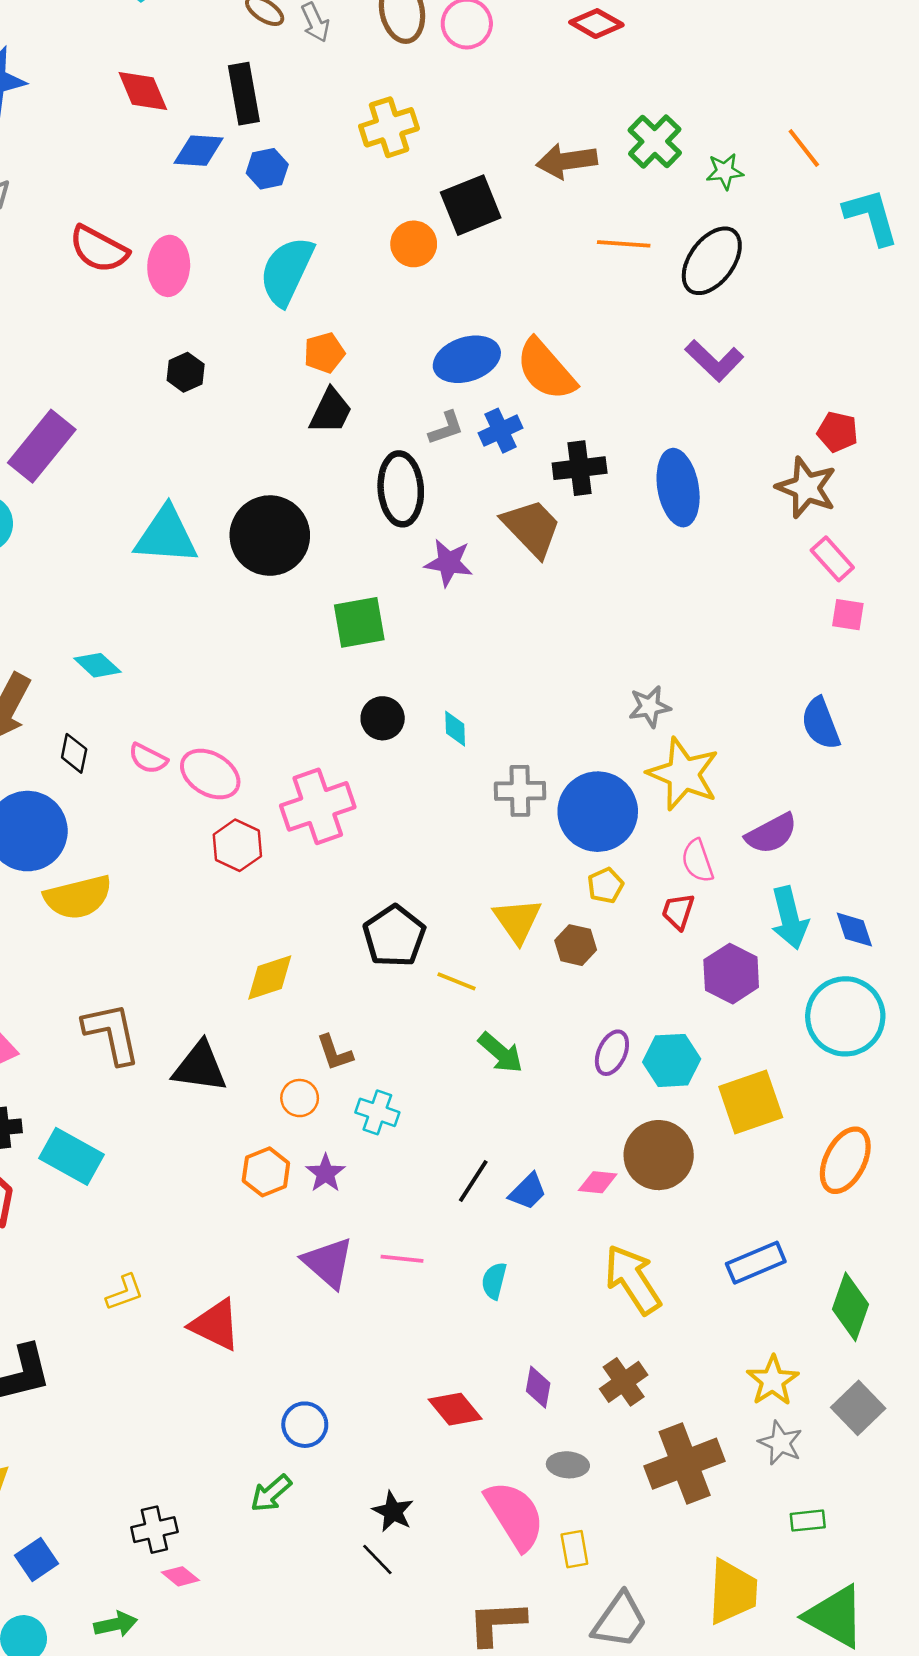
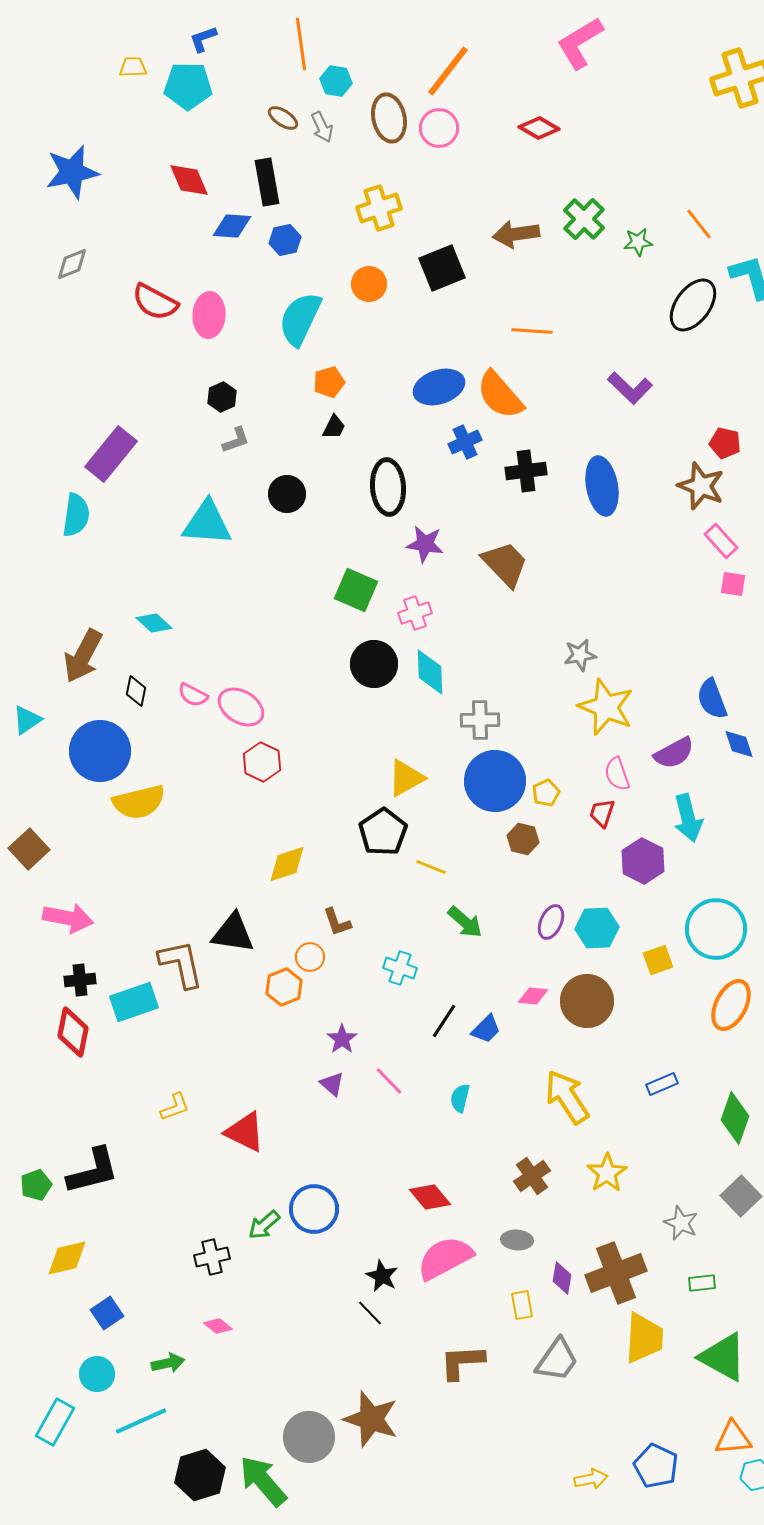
orange circle: (414, 244) -> (369, 284), moved
orange line: (624, 244) -> (532, 331), moved
black ellipse: (712, 261) -> (693, 305), moved
black trapezoid: (331, 411) -> (334, 427), size x0.7
gray L-shape: (446, 428) -> (236, 440), moved
brown trapezoid: (532, 528) -> (505, 564), moved
black circle: (270, 536) -> (287, 494), moved, size x0.6
green square: (359, 622) -> (356, 590), turned 33
black circle: (383, 718) -> (374, 664), size x1.4
blue semicircle: (821, 723) -> (712, 699), moved
cyan diamond: (455, 729) -> (430, 672), size x1.6
pink cross: (318, 806) -> (415, 613), moved, size x0.6
blue circle: (598, 812) -> (495, 781), moved
yellow triangle: (517, 920) -> (406, 778), moved, turned 36
blue diamond: (854, 930) -> (739, 744), moved
cyan circle: (845, 1016) -> (716, 929), moved
brown L-shape: (112, 1033) -> (181, 964), moved
yellow square: (751, 1102) -> (658, 960), size x0.6
cyan cross: (377, 1112) -> (400, 968), moved
cyan rectangle: (71, 1156) -> (134, 1002), turned -48
orange hexagon: (266, 1172) -> (284, 987), moved
purple star: (326, 1173) -> (342, 1039), moved
pink diamond: (598, 1182) -> (533, 996), moved
pink line: (402, 1259) -> (389, 1081), turned 40
purple triangle: (328, 1263) -> (332, 1084), size x0.6
blue rectangle: (756, 1263) -> (662, 1084), size x0.7
yellow star: (773, 1381) -> (607, 1173), moved
brown cross: (624, 1382) -> (532, 1176), moved
purple diamond: (538, 1387) -> (562, 1278), moved
blue circle: (305, 1425) -> (314, 1209), size x1.4
brown cross: (685, 1464) -> (616, 1273), moved
green arrow: (271, 1493) -> (264, 1225), moved
pink semicircle: (515, 1515) -> (445, 1258), moved, turned -86
black cross: (154, 1530) -> (212, 1257), moved

